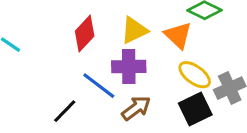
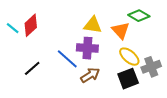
yellow triangle: (134, 30) -> (93, 25), turned 30
red diamond: (85, 34) -> (31, 25), moved
black line: (65, 111) -> (32, 68), moved

